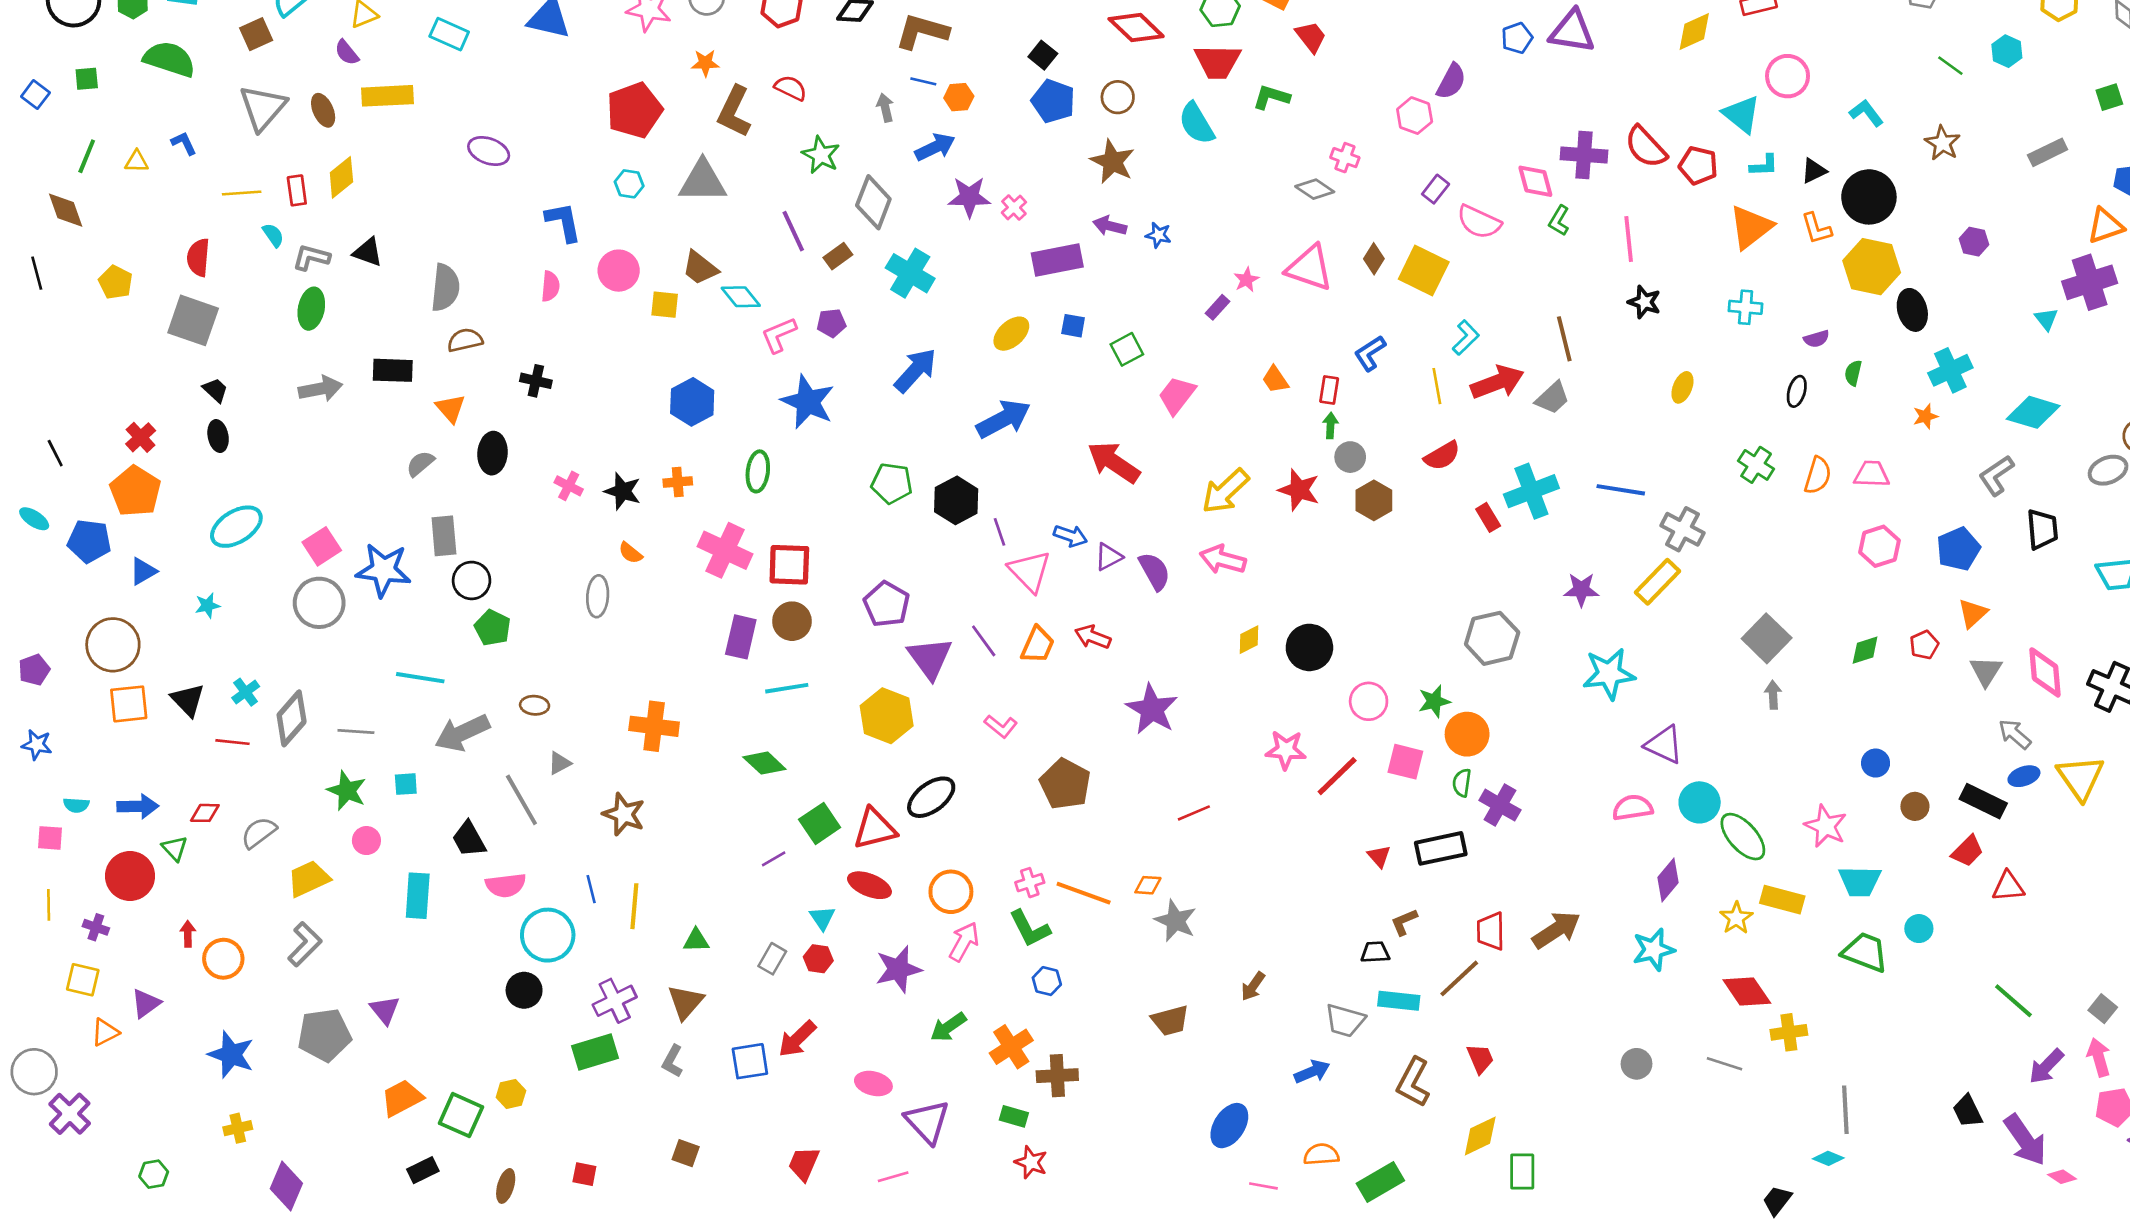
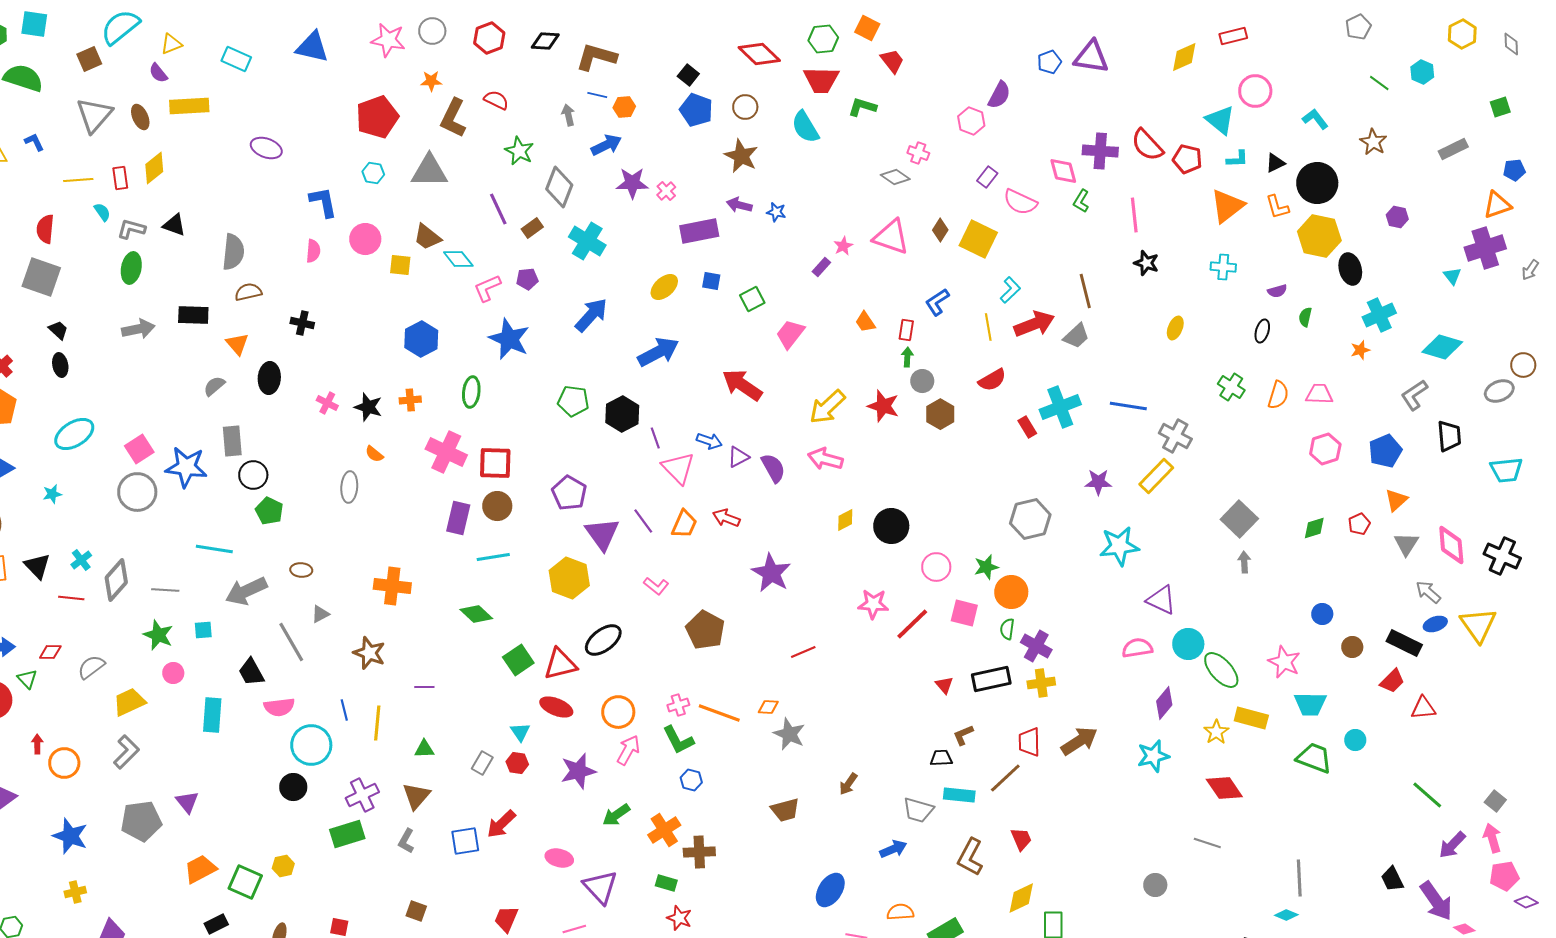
purple line: (774, 859) -> (424, 687), moved, turned 30
yellow cross: (1789, 1032) -> (1041, 683), moved
gray circle: (1636, 1064) -> (1155, 885), moved

